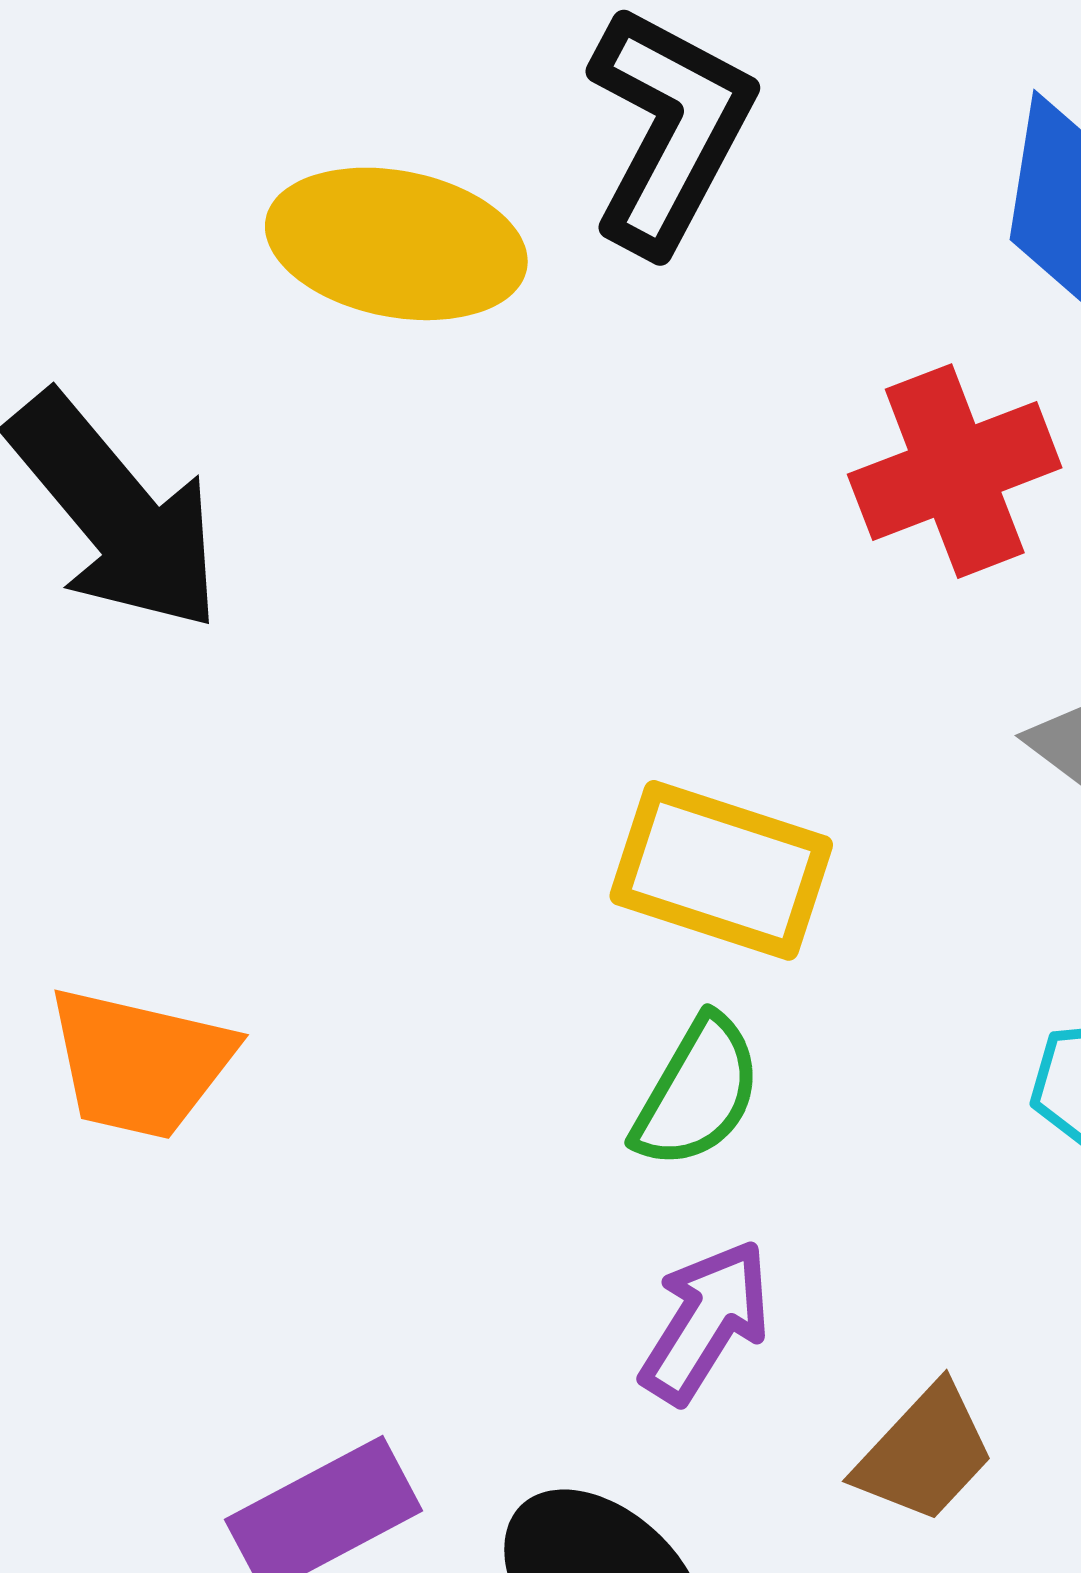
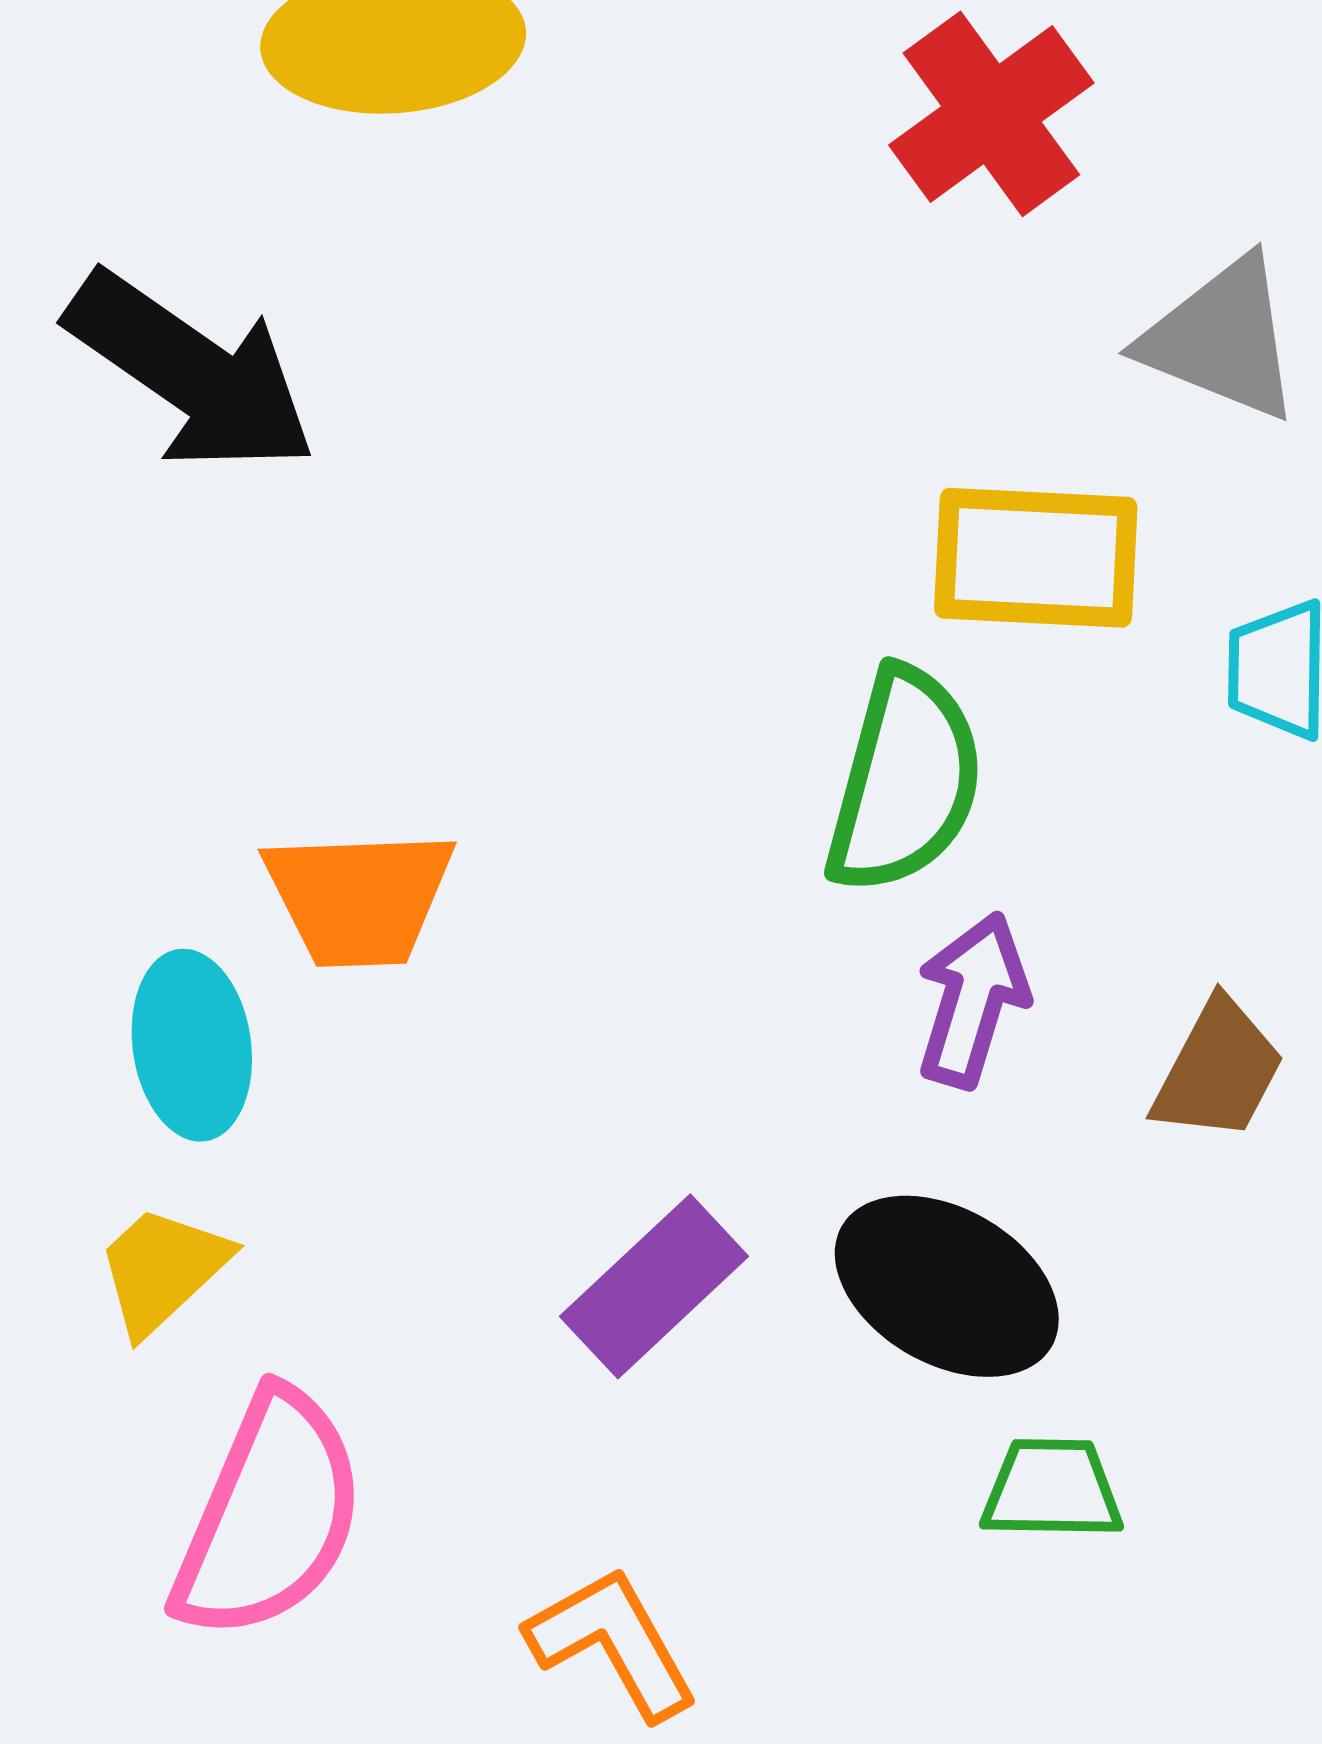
yellow rectangle: (721, 870) -> (1036, 558), moved
green semicircle: (697, 1092) -> (905, 781), size x1.4

